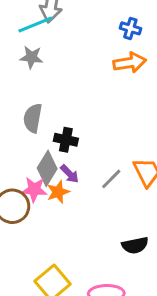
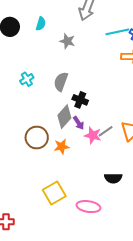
cyan line: (35, 24) -> (117, 32), moved
pink star: (34, 189) -> (93, 135), moved
orange star: (58, 192) -> (62, 147), moved

